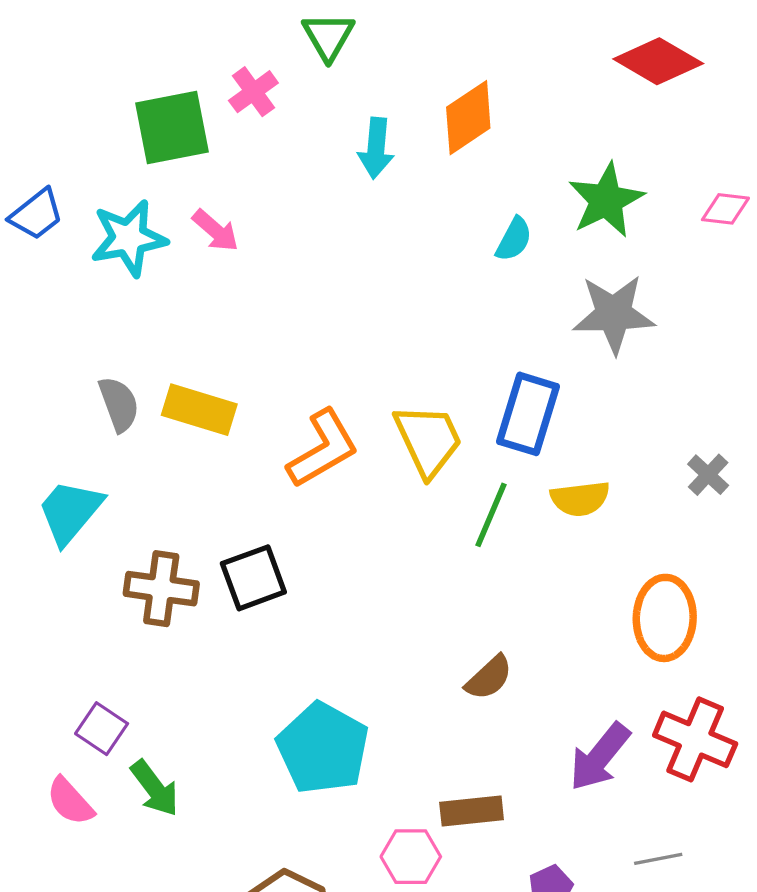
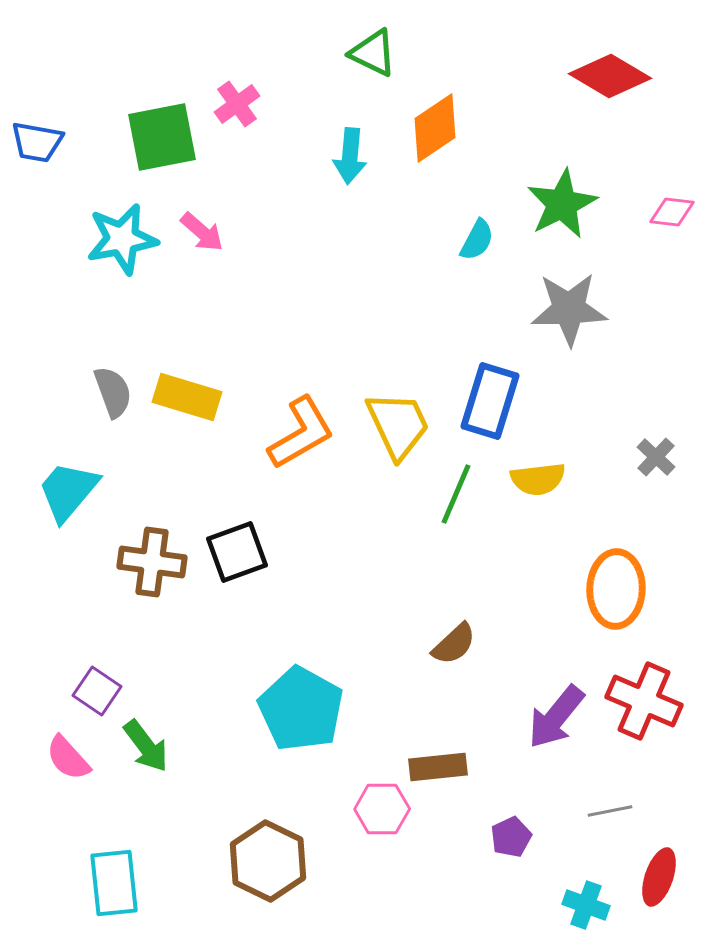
green triangle: (328, 36) -> (373, 53), moved, turned -34
blue trapezoid: (36, 214) -> (37, 142), moved, turned 48

